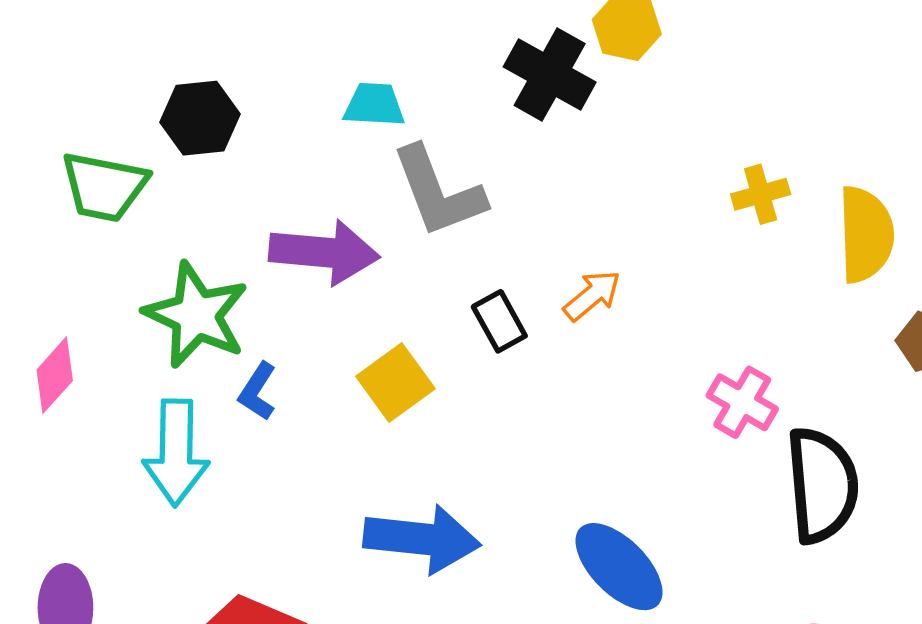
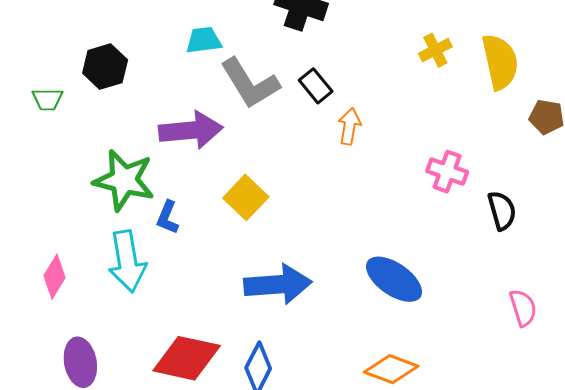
green trapezoid: (104, 187) -> (47, 99), moved, size x0.6
orange arrow: (592, 295) -> (349, 126), turned -30
black rectangle: (499, 321) -> (316, 86), moved
pink diamond: (55, 375) -> (55, 277), moved
black semicircle: (822, 485) -> (502, 211), size x0.6

